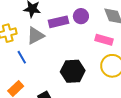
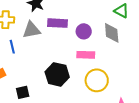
purple circle: (81, 16) -> (84, 31), moved
pink rectangle: (104, 40) -> (86, 55), moved, turned -30

